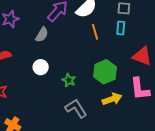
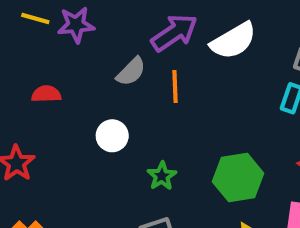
orange line: (95, 32) -> (175, 86), moved

